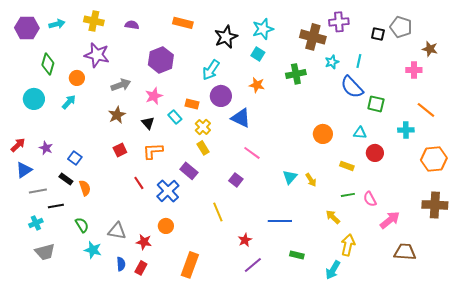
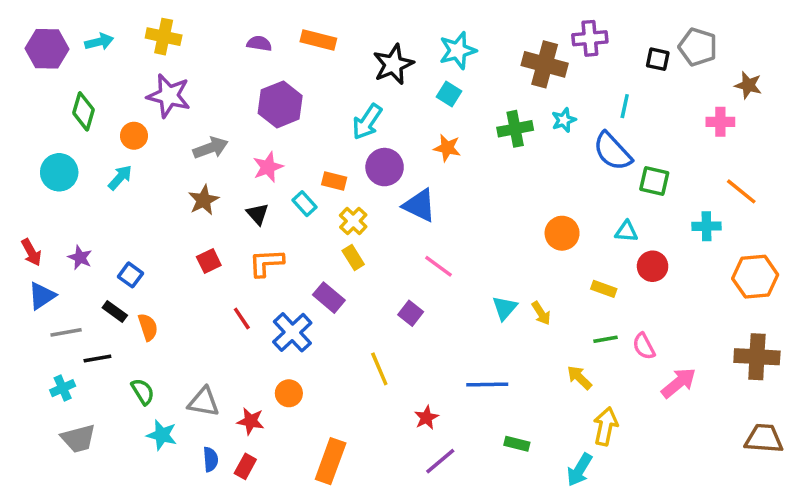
purple semicircle: (132, 25) -> (259, 44), moved
cyan star: (332, 62) -> (564, 120), moved
red arrow: (18, 145) -> (31, 252), turned 105
brown trapezoid: (405, 252) -> (764, 439), moved

